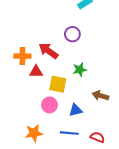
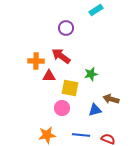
purple circle: (72, 34) -> (66, 28), moved
blue triangle: (76, 110) -> (95, 110), moved

